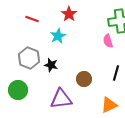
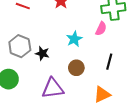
cyan star: (58, 36) -> (74, 39), moved
pink semicircle: (108, 41) -> (101, 29), turned -136

